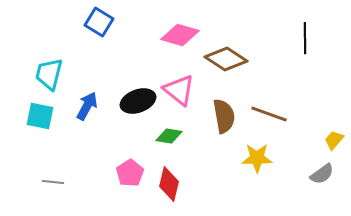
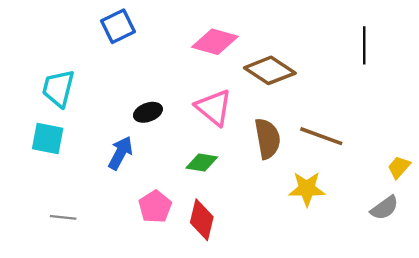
blue square: (99, 22) -> (118, 26), turned 32
black ellipse: (138, 101) -> (148, 112), moved, size x0.7
blue arrow: (87, 106) -> (120, 153), moved

